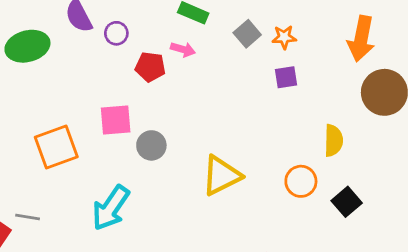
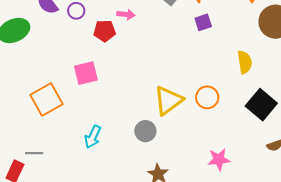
gray circle: (151, 145) -> (145, 131), moved
orange circle: (301, 181) -> (207, 97), moved
black square: (347, 202) -> (261, 105), size x1.4
cyan arrow: (111, 208) -> (93, 137), size x0.7

